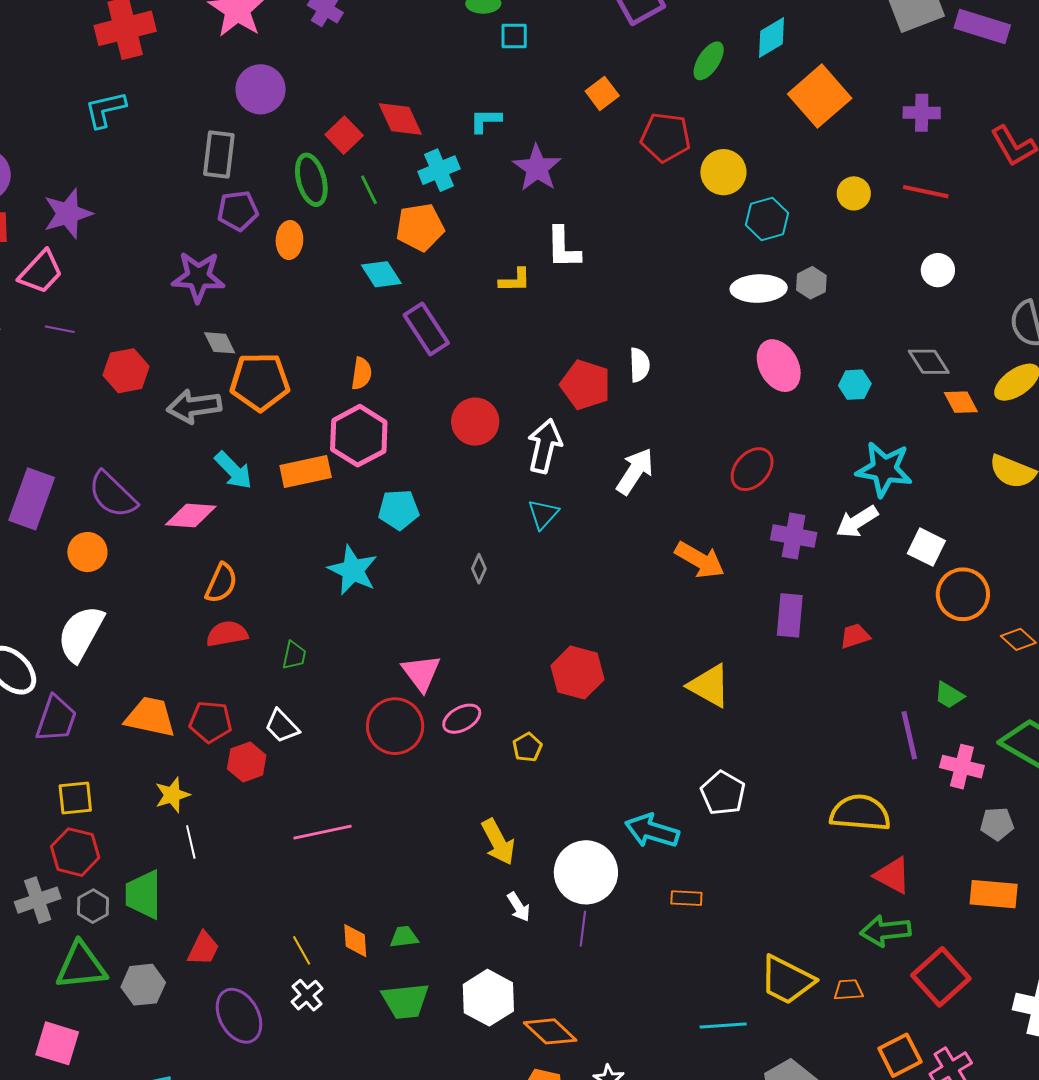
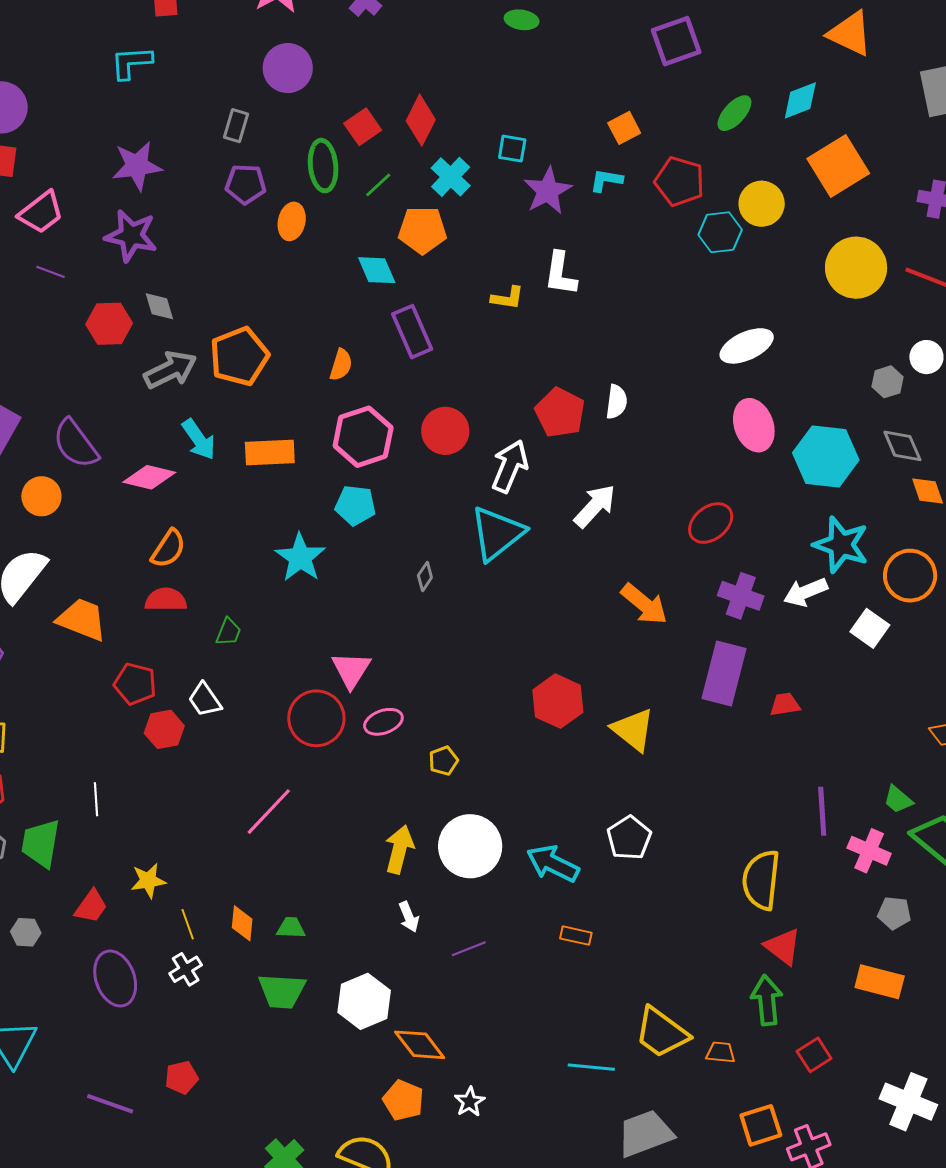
cyan square: (514, 36) -> (512, 149), moved
red diamond: (400, 119) -> (421, 120), turned 42
cyan L-shape: (485, 121) -> (606, 180), moved
gray rectangle: (219, 155) -> (236, 126), size x0.7
cyan cross: (439, 170) -> (451, 177), turned -33
yellow circle: (723, 172) -> (762, 204), moved
green line: (369, 190) -> (378, 185), turned 64
yellow circle: (854, 193) -> (856, 268), size x1.8
purple star: (68, 214) -> (137, 166), moved
cyan hexagon: (767, 219) -> (720, 232), moved
purple star: (198, 277) -> (131, 236), moved
gray hexagon: (811, 283) -> (887, 382), moved
white ellipse: (759, 289) -> (747, 346), turned -32
gray diamond: (220, 343) -> (159, 306), moved
orange pentagon: (260, 382) -> (239, 356), turned -30
cyan hexagon: (855, 385) -> (826, 456), size x2.0
gray arrow: (194, 406) -> (170, 370), turned 152
pink hexagon: (359, 436) -> (363, 437), moved
cyan triangle: (543, 514) -> (497, 533), size x1.8
orange circle: (963, 594) -> (910, 576), moved
purple rectangle: (790, 615) -> (724, 673), size x1.4
red hexagon: (577, 673) -> (558, 701), moved
green trapezoid: (949, 695) -> (898, 800), moved
orange trapezoid: (150, 717) -> (82, 620), moved
yellow star: (172, 795) -> (148, 881), moved
yellow semicircle: (860, 813) -> (761, 880), turned -98
pink line: (322, 832) -> (269, 812), moved, turned -44
yellow arrow: (498, 842) -> (399, 849), turned -147
white circle: (586, 872) -> (470, 846), moved
purple line: (583, 929) -> (469, 949), turned 52
green arrow: (885, 931) -> (767, 1000), turned 81
red square: (941, 977) -> (814, 1055), size x0.6
gray hexagon: (143, 985) -> (26, 932), size x0.7

